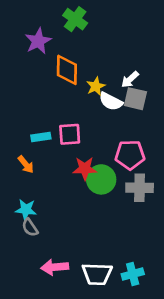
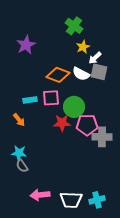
green cross: (75, 19) -> (74, 26), moved
purple star: (38, 41) -> (26, 45), moved
orange diamond: (67, 70) -> (58, 75), moved, turned -70
yellow star: (96, 86) -> (83, 47), moved
pink pentagon: (130, 155) -> (87, 125), moved
green circle: (101, 179) -> (74, 107), moved

